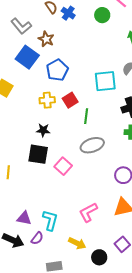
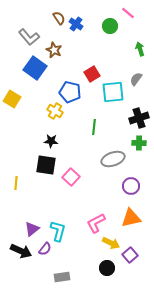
blue pentagon: (57, 70) -> (70, 92), moved, turned -30
yellow cross: (47, 100) -> (55, 111), turned 35
red square: (70, 100) -> (92, 74), moved
gray ellipse: (92, 145) -> (113, 159), moved
purple triangle: (24, 218) -> (32, 229), turned -49
yellow arrow: (77, 243) -> (111, 243), moved

